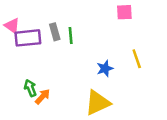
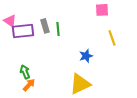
yellow line: (137, 59) -> (112, 38), moved
orange arrow: (43, 97) -> (29, 85), moved

